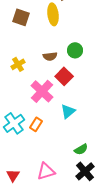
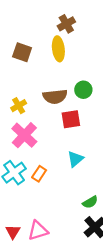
brown semicircle: (50, 56) -> (55, 97), size x1.5
red square: (64, 76) -> (71, 119), turned 36
pink cross: (42, 91) -> (24, 135), moved
pink triangle: (46, 171) -> (38, 231), moved

